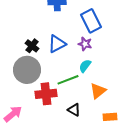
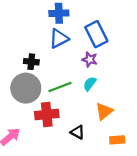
blue triangle: (57, 44) -> (59, 39), moved
black cross: (32, 46) -> (31, 62), turned -32
green line: (68, 80) -> (60, 87), moved

